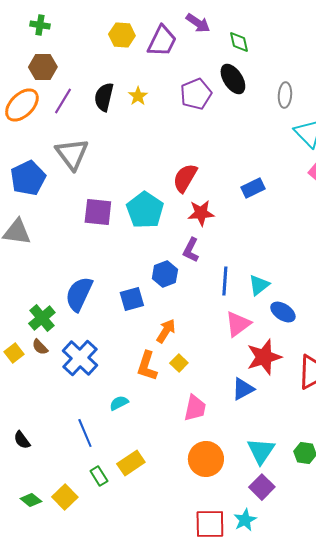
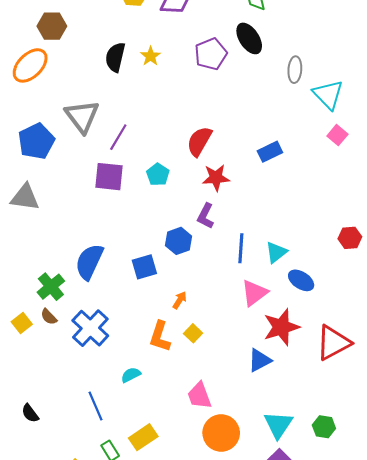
gray ellipse: (285, 95) -> (295, 70), moved
purple line: (63, 101) -> (118, 137), moved
cyan pentagon: (145, 210) -> (158, 174), size x0.6
orange arrow: (166, 331) -> (180, 300), size x0.7
pink trapezoid: (195, 408) -> (199, 396), moved, turned 148

